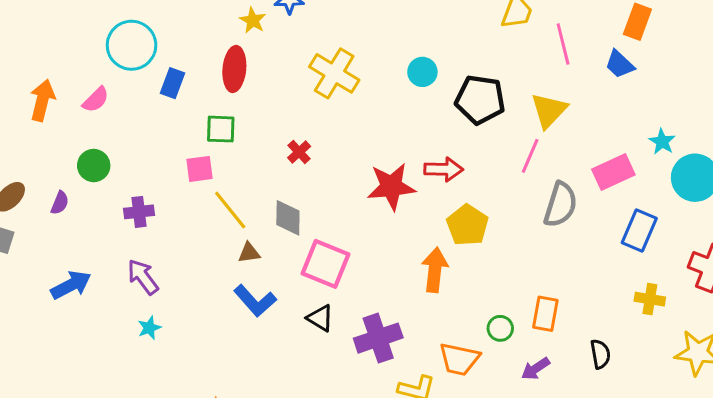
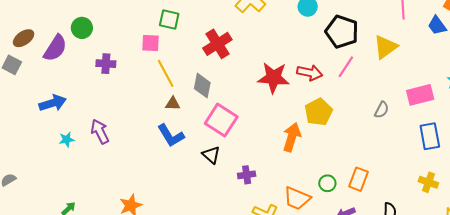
red cross: (299, 152) -> (217, 44), size x1.8
pink line: (530, 156) -> (346, 67), moved
purple semicircle: (60, 203) -> (55, 48), size x1.8
gray semicircle: (560, 205) -> (382, 110), size x0.6
blue rectangle: (639, 231) -> (430, 136), turned -44
purple arrow: (143, 277) -> (100, 131), moved
cyan star: (149, 328) -> (67, 140), moved
purple cross: (378, 338) -> (247, 175), size x0.6

